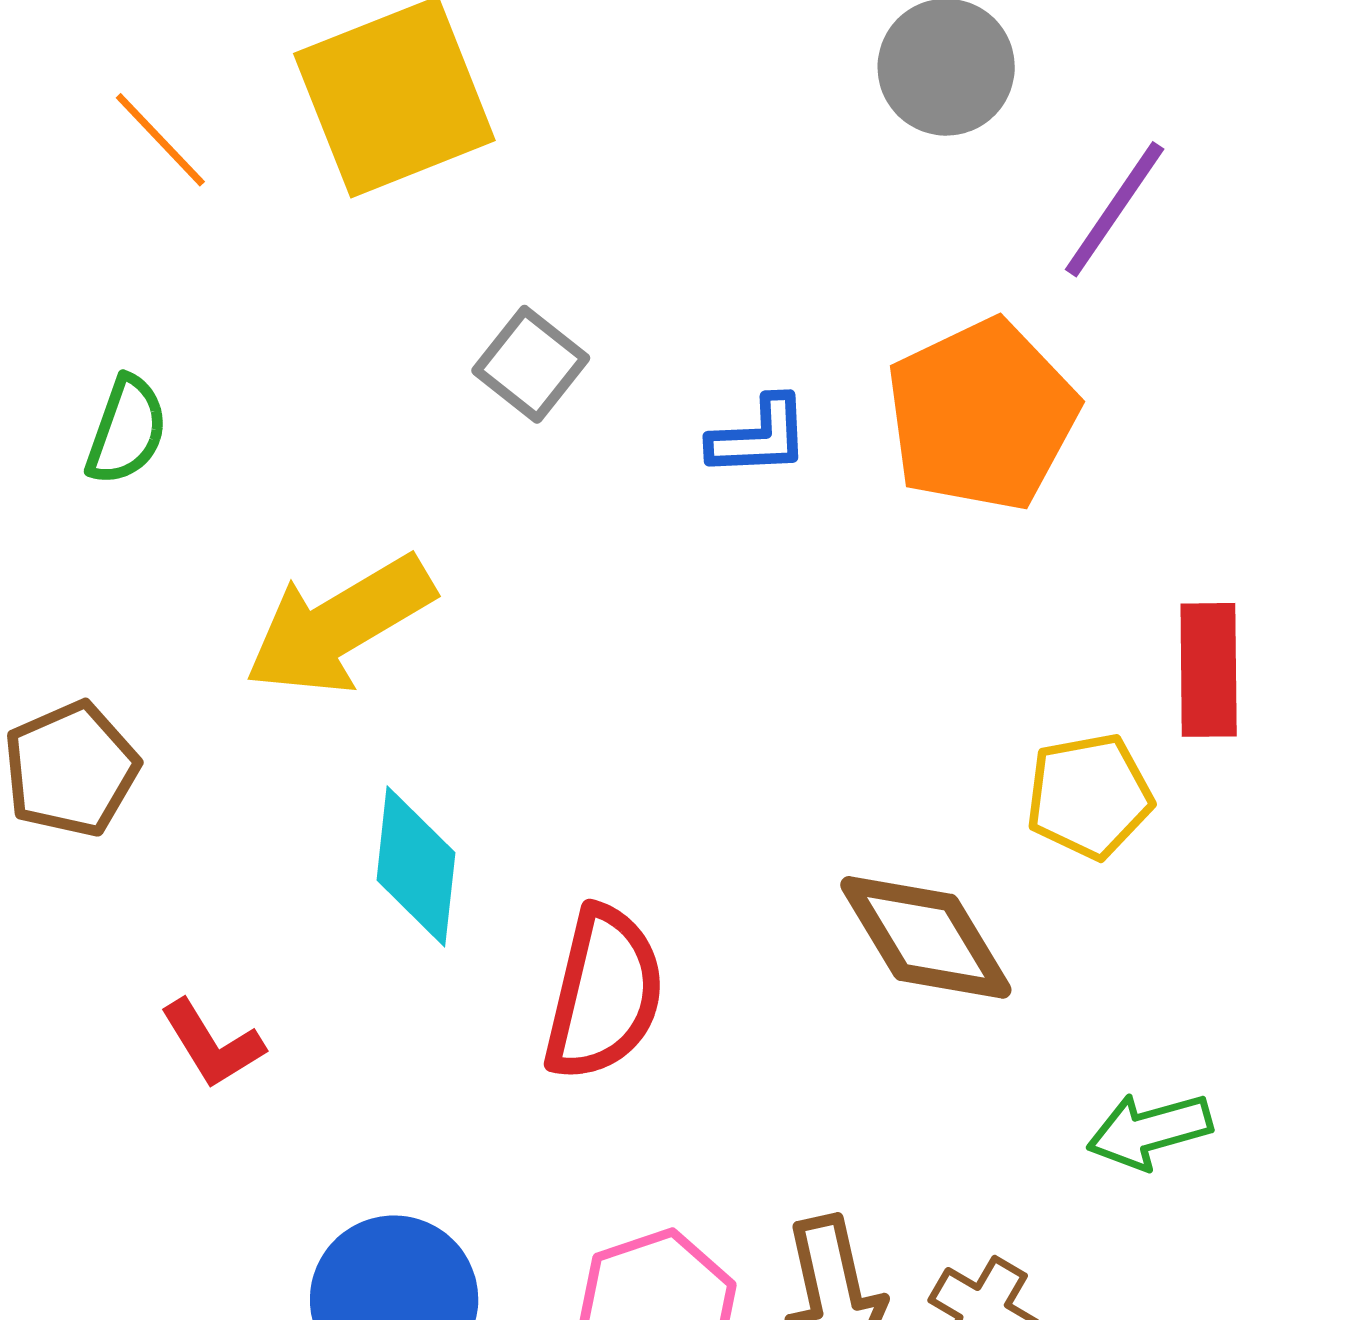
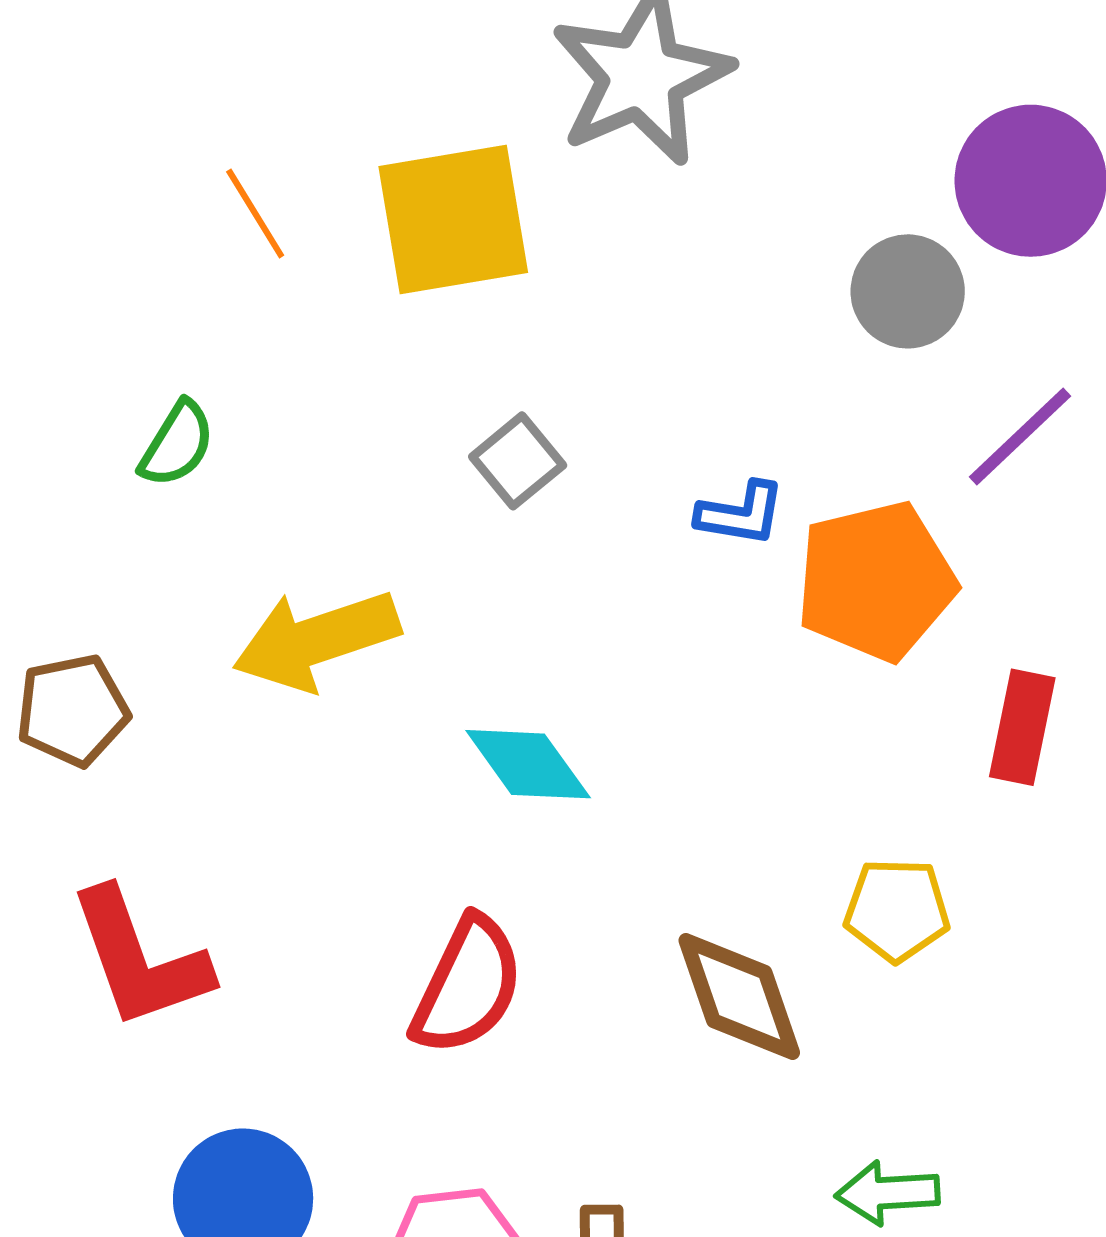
blue L-shape: (759, 437) -> (741, 514), moved
red rectangle: (1209, 670) -> (1022, 727), moved
cyan diamond: (416, 866) -> (528, 764), moved, turned -54
red L-shape: (212, 1044) -> (139, 959), size x1.8

